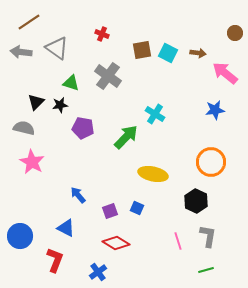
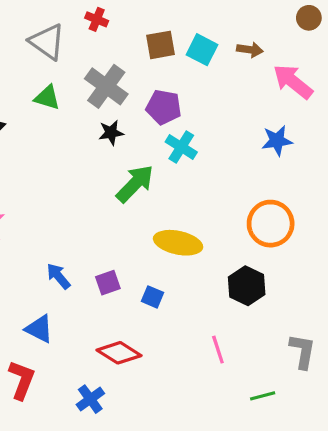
gray triangle: (57, 48) -> (47, 42), moved
black star: (60, 105) -> (111, 133), moved
purple pentagon: (83, 128) -> (164, 107), moved
purple square: (110, 211) -> (108, 283), moved
gray L-shape: (208, 236) -> (302, 351), moved

